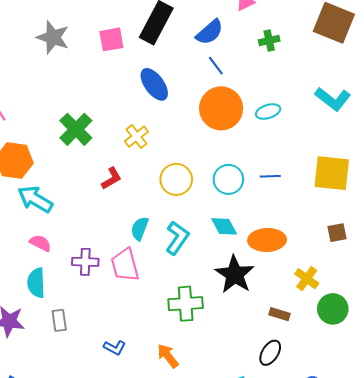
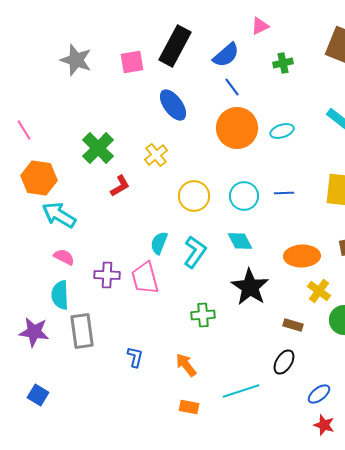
red L-shape: (111, 178) -> (120, 186), moved
orange ellipse: (267, 240) -> (302, 256), moved
green cross: (186, 304) -> (203, 315), size x0.7
gray rectangle: (59, 320) -> (82, 331), size x1.6
blue L-shape: (115, 348) -> (135, 357), turned -105

